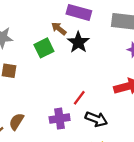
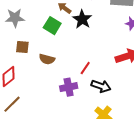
green square: (44, 48) -> (52, 26), turned -30
brown semicircle: (16, 122) -> (47, 59), moved, turned -105

